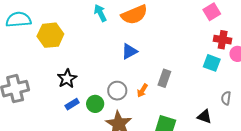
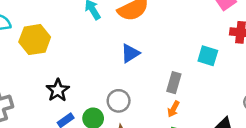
cyan square: (212, 63) -> (208, 56), moved
orange arrow: (142, 91) -> (173, 109), moved

